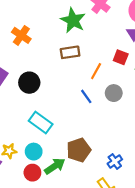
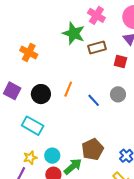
brown rectangle: (70, 52) -> (97, 47), moved
orange line: (96, 71) -> (68, 89), moved
cyan rectangle: (41, 122) -> (33, 126), moved

